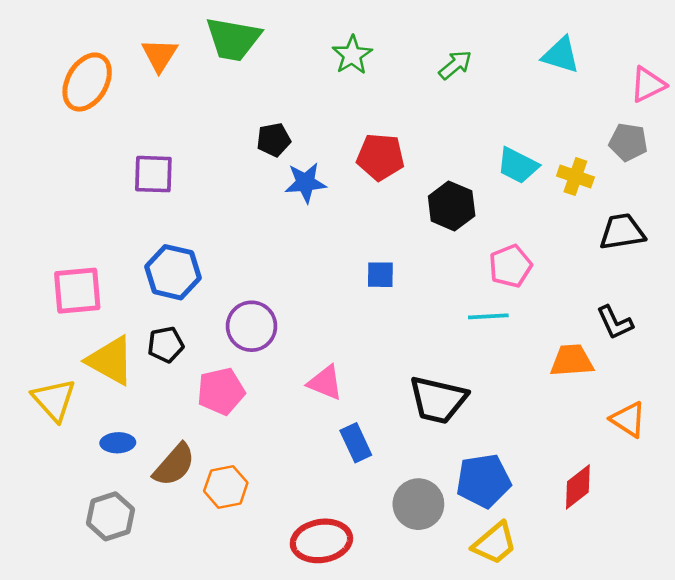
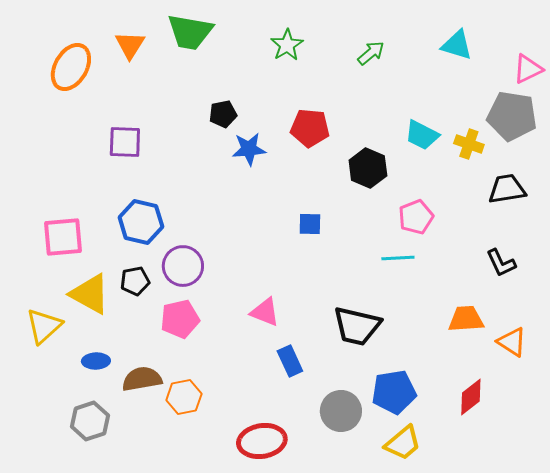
gray pentagon: (628, 142) -> (512, 116), size x1.6
purple circle: (252, 326) -> (183, 266), moved
orange trapezoid: (572, 361) -> (466, 319), moved
yellow triangle: (54, 400) -> (44, 326), turned 30
brown semicircle: (174, 465) -> (142, 379), turned -141

